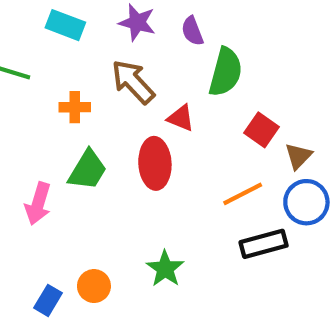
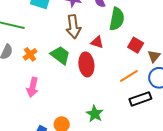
brown arrow: (133, 82) -> (73, 27), turned -140
orange cross: (75, 107) -> (30, 54), moved, turned -32
green trapezoid: (88, 170) -> (60, 55), moved, turned -80

